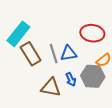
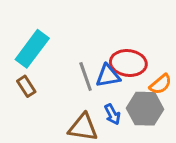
red ellipse: (92, 33) -> (128, 63), moved
brown rectangle: (31, 54) -> (26, 86), moved, size x0.6

